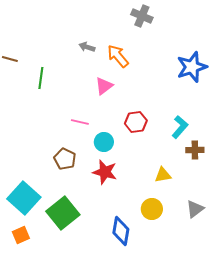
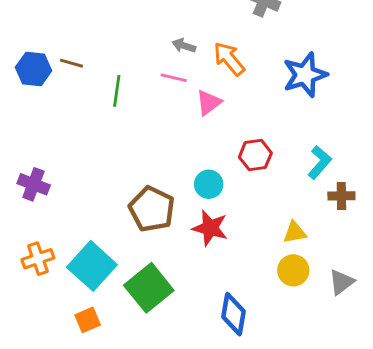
blue star: (192, 67) -> (305, 75), moved
pink line: (80, 122) -> (174, 78), moved
brown pentagon: (65, 159) -> (152, 209), size x1.4
yellow circle: (152, 209) -> (293, 270), moved

